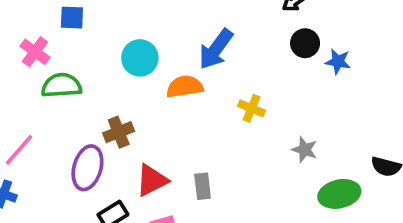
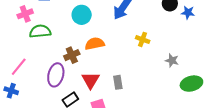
pink cross: (35, 52) -> (25, 14), turned 35
orange semicircle: (185, 87) -> (95, 44), moved
red triangle: (152, 180) -> (91, 80), turned -30

